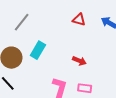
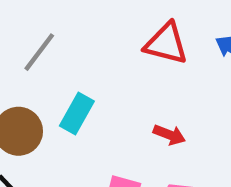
red triangle: (79, 20) -> (166, 44), size x1.5

